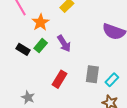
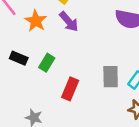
purple arrow: (64, 43) -> (69, 22), moved
green rectangle: (41, 46) -> (47, 63), moved

